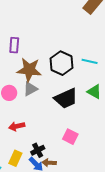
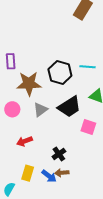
gray triangle: (30, 89) -> (40, 110), moved
pink square: (70, 137) -> (88, 127), moved
black cross: (38, 150) -> (59, 154), moved

